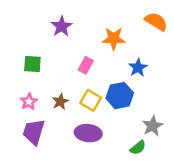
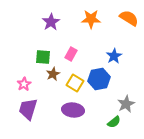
orange star: (114, 39) -> (91, 19), moved
green square: (32, 64) -> (43, 57), moved
brown star: (60, 102) -> (53, 74), moved

